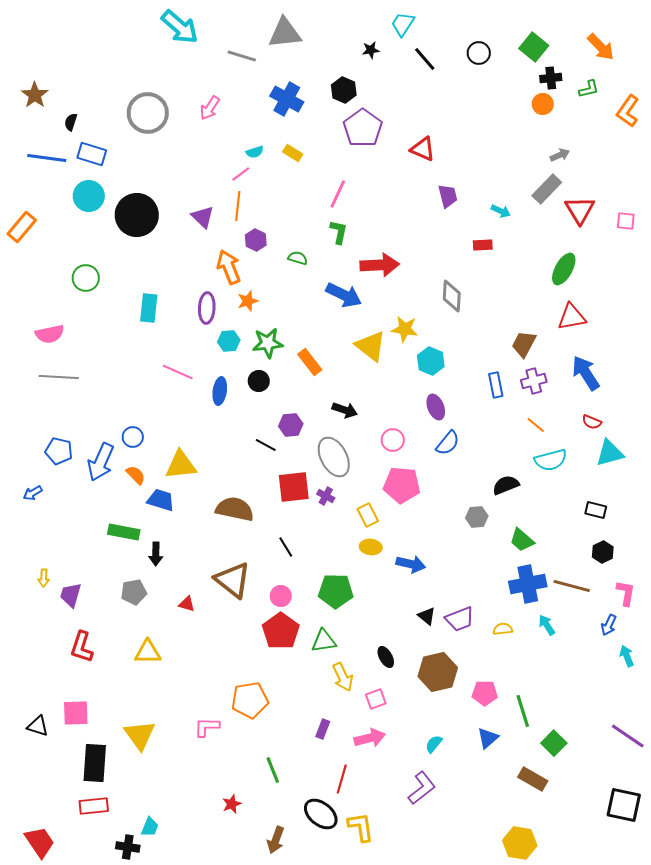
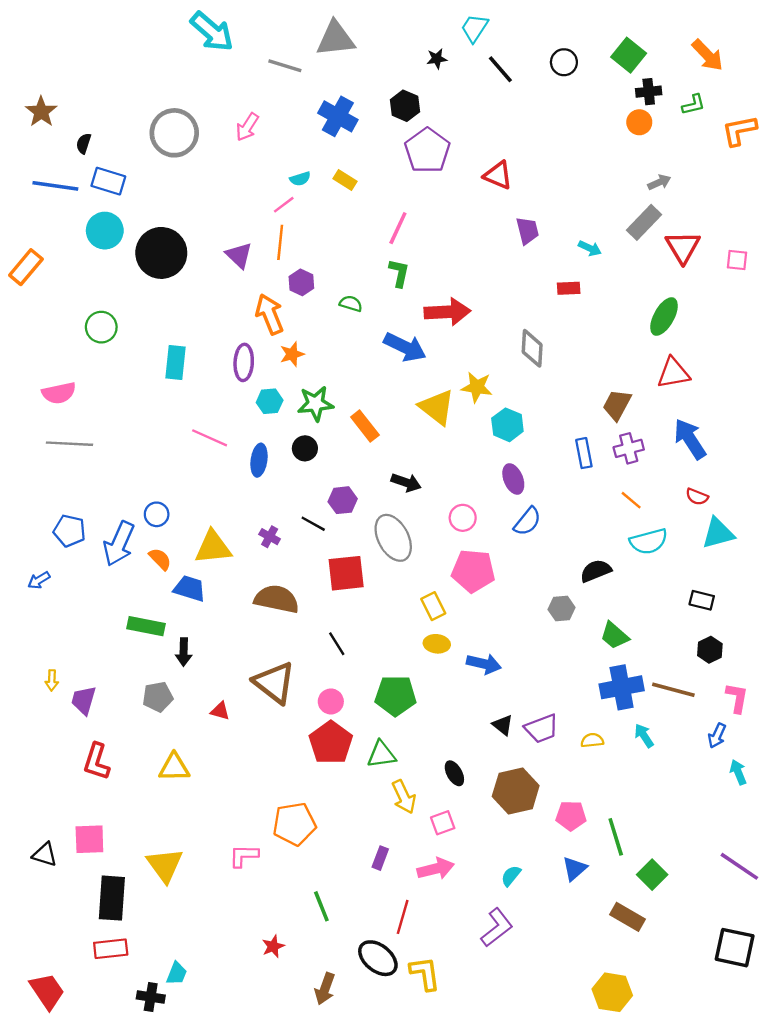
orange L-shape: (628, 111) -> (739, 130), turned 44
purple cross: (326, 496) -> (270, 537), moved

